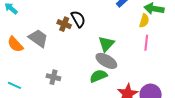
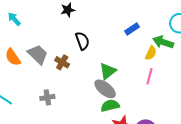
brown cross: (64, 24) -> (62, 62), moved
green semicircle: (98, 76) -> (110, 106), moved
gray cross: (53, 77) -> (47, 97), turned -32

